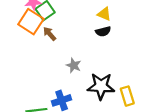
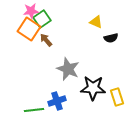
black semicircle: (103, 31) -> (111, 38), moved
gray star: (74, 65) -> (68, 69), size x1.6

